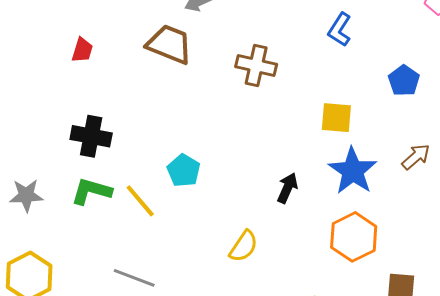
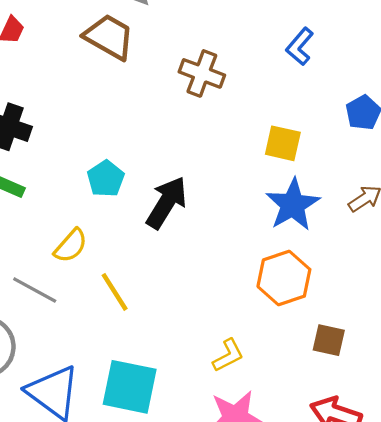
black arrow: (287, 188) -> (167, 203), moved, size x1.6
yellow line: (140, 201) -> (115, 292), moved
yellow semicircle: (244, 246) -> (71, 246), moved

